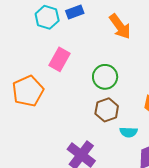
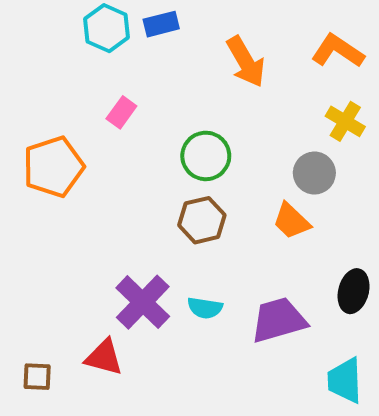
pink rectangle: (59, 59) -> (121, 112), size x0.7
cyan semicircle: (129, 132) -> (205, 308), moved

